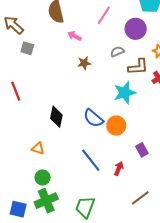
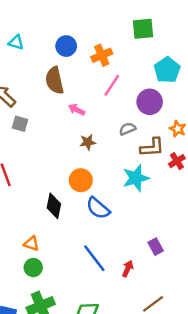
orange circle: (116, 126) -> (81, 180), moved
green circle: (43, 178) -> (33, 268), moved

